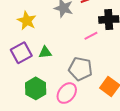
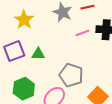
pink line: (91, 36) -> (82, 33), moved

